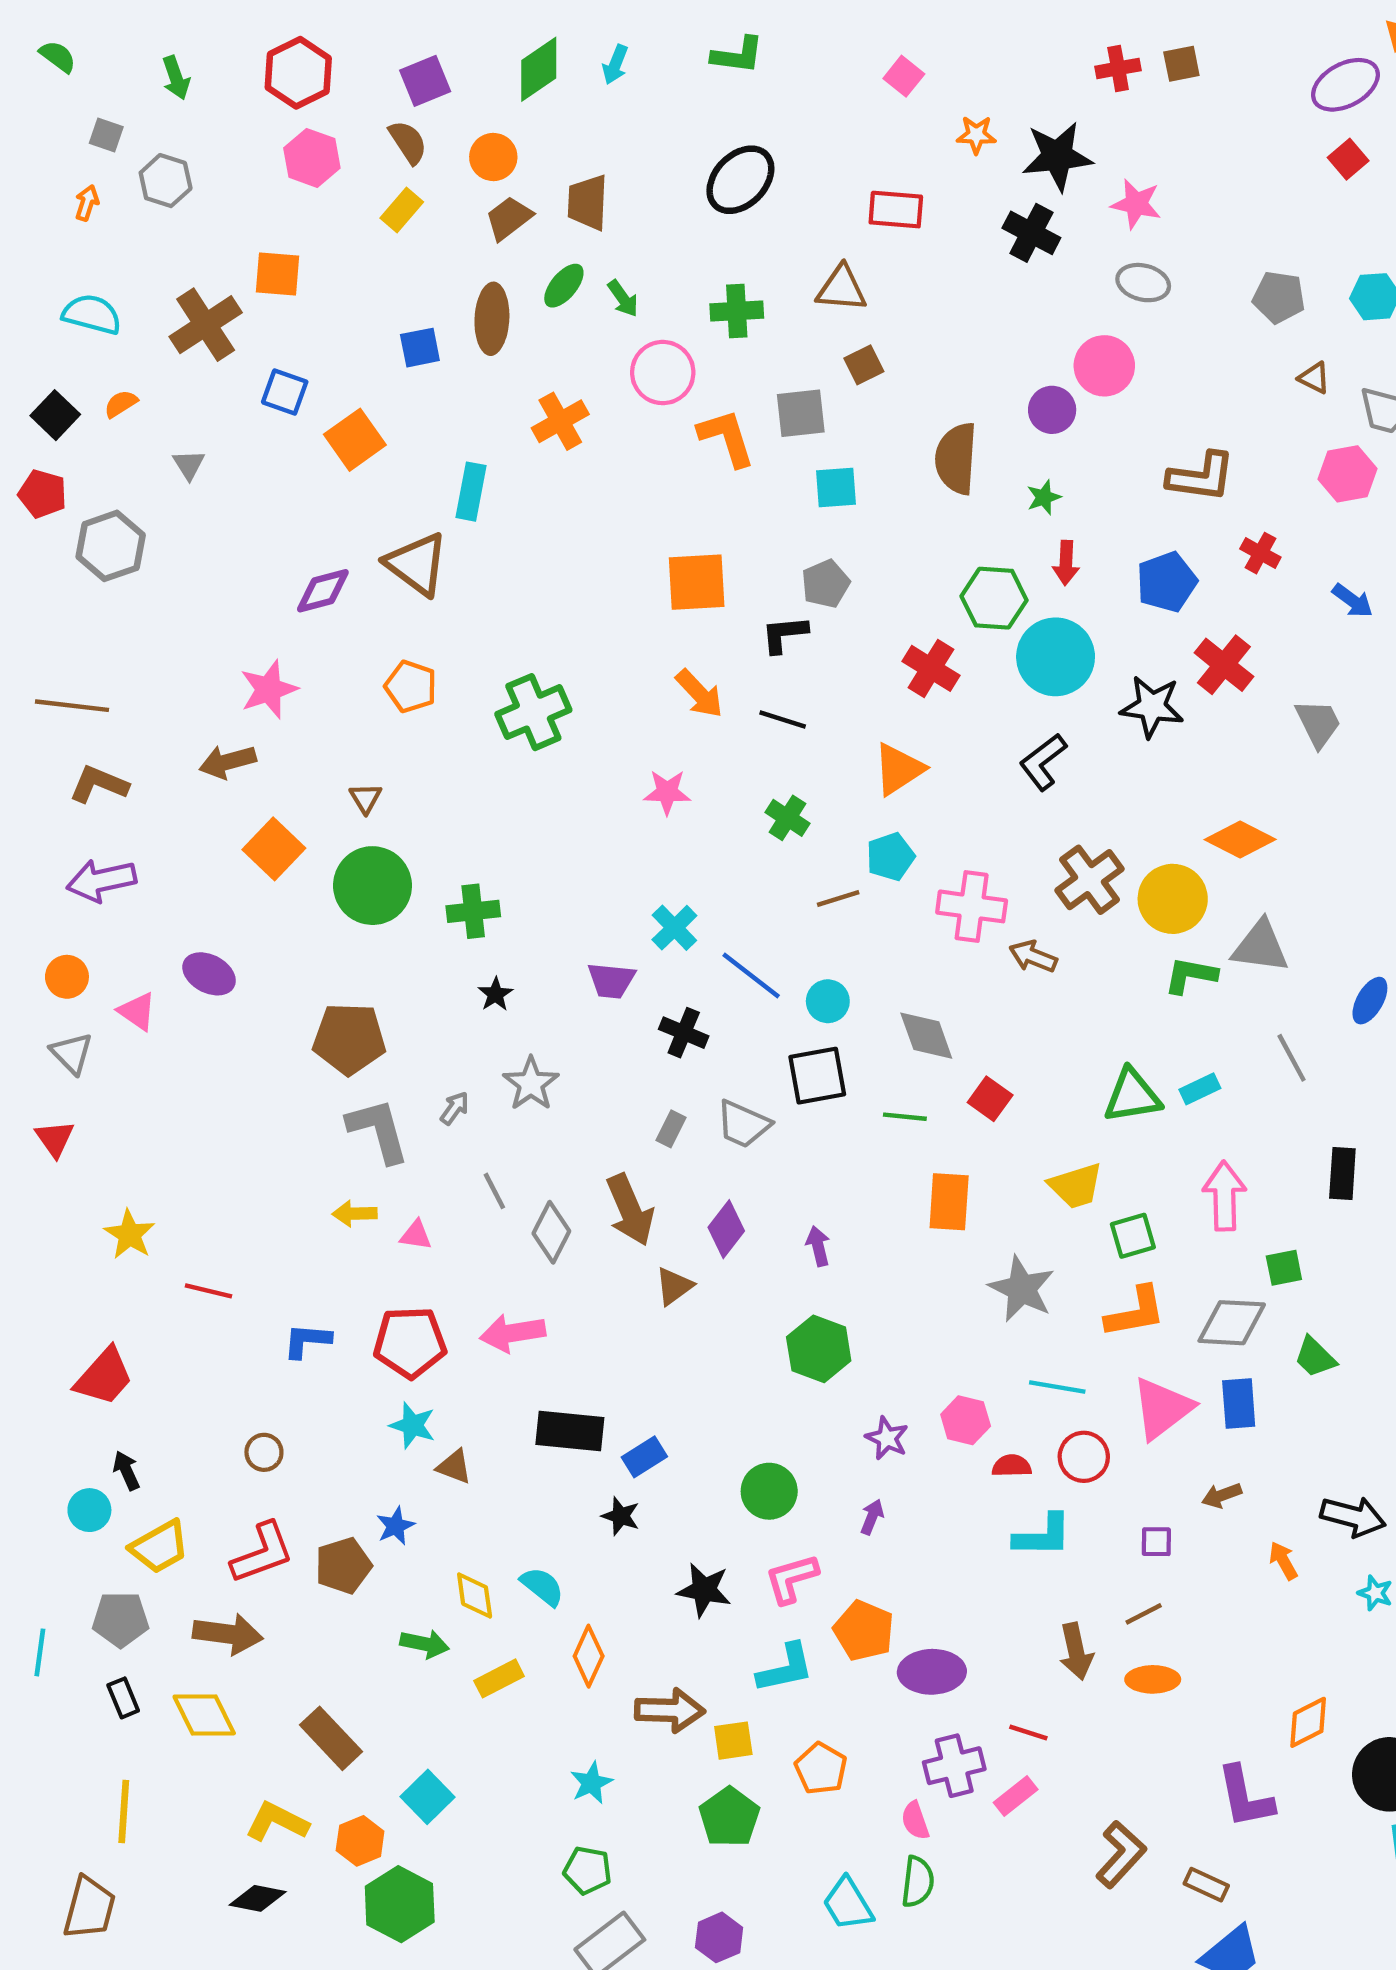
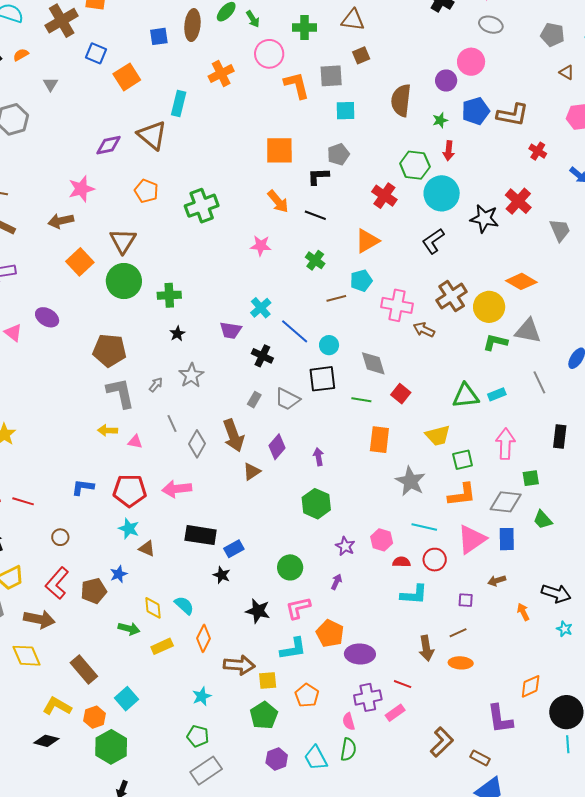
blue pentagon: (1167, 582) -> (476, 111), moved
brown triangle: (365, 798) -> (123, 241), size x1.8
red line: (208, 1291) -> (23, 501), moved
red L-shape: (262, 1553) -> (57, 583), turned 148
purple hexagon: (719, 1937) -> (277, 759), moved

